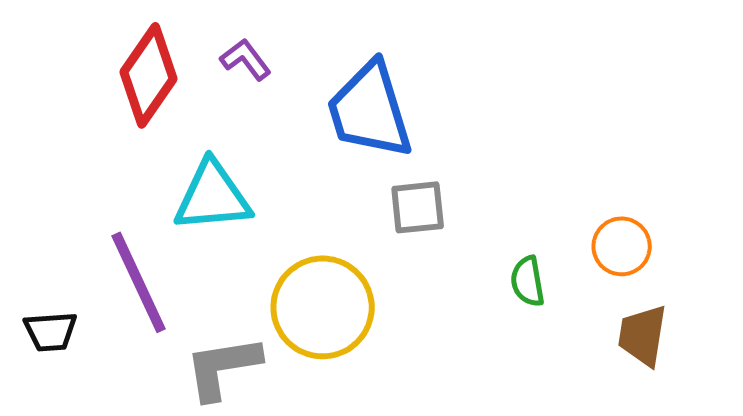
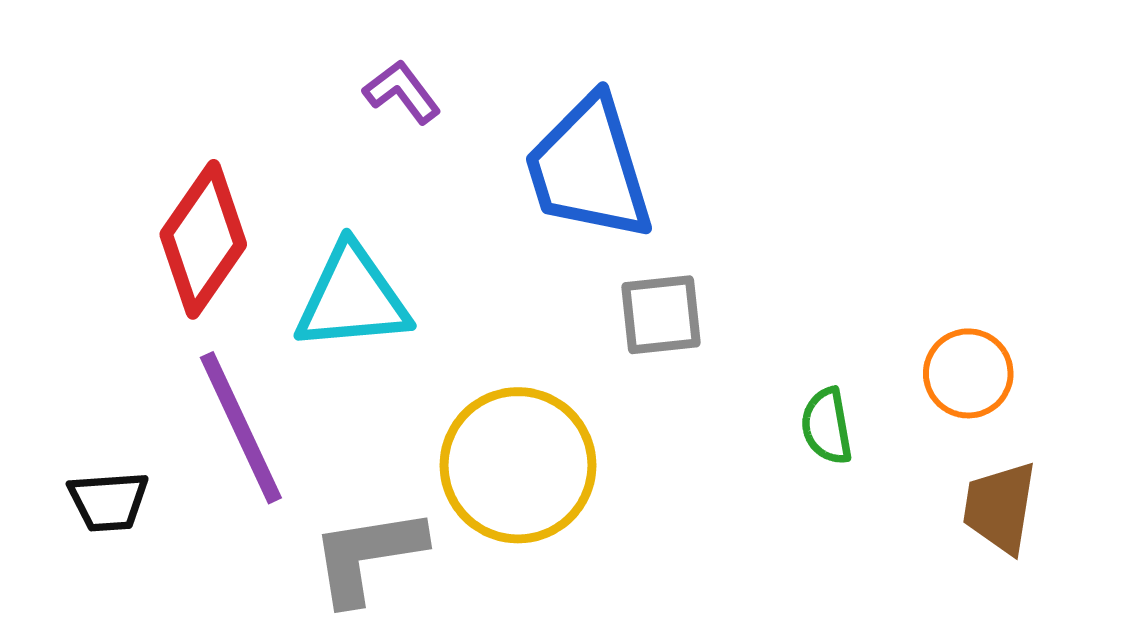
red diamond: (149, 75) -> (203, 239), moved

